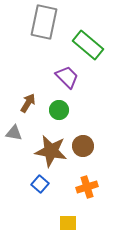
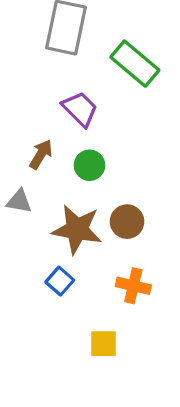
purple trapezoid: (67, 77) -> (80, 109), moved
orange cross: (87, 187) -> (133, 286), turned 30

